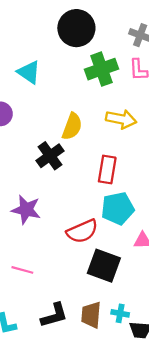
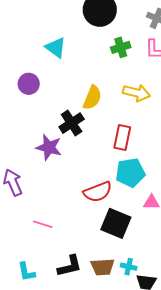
green cross: (101, 69) -> (121, 47), size x0.7
purple star: (26, 210) -> (49, 147), moved
brown trapezoid: (91, 315) -> (103, 267), turned -100

